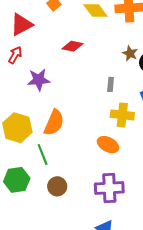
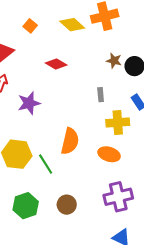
red diamond: (72, 46) -> (56, 64), turned 30
orange semicircle: (54, 123) -> (70, 141), moved
green line: (43, 155) -> (46, 164), moved

